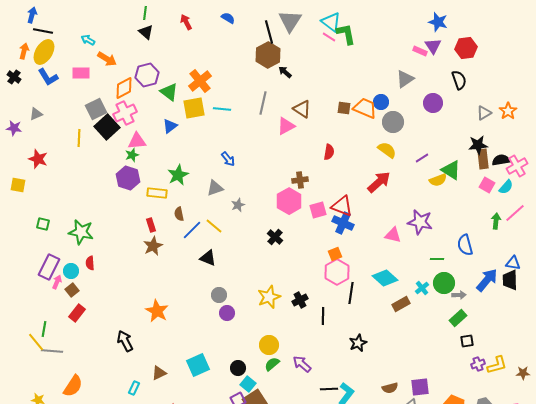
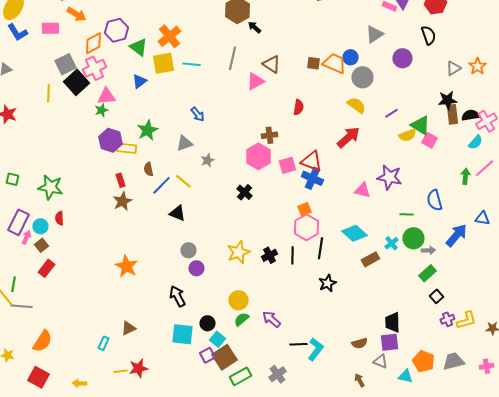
purple hexagon: (128, 178) -> (110, 140), moved
pink square: (487, 185) -> (429, 140), moved
black trapezoid: (510, 280) -> (392, 322), moved
black line: (323, 316) -> (292, 255), moved
black arrow: (125, 341) -> (177, 296), moved
black square: (467, 341) -> (436, 296), turned -32
black star: (358, 343) -> (327, 283), moved
cyan square: (198, 365) -> (182, 334), moved, turned 30

